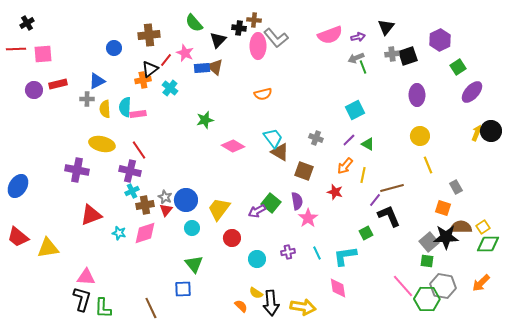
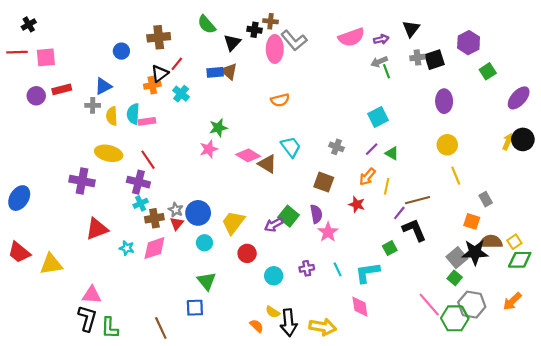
pink star: (185, 53) -> (209, 149), moved, turned 30
purple ellipse: (472, 92) -> (519, 98), moved
brown triangle: (280, 152) -> (267, 164), moved
green square: (427, 261) -> (455, 278), turned 32

